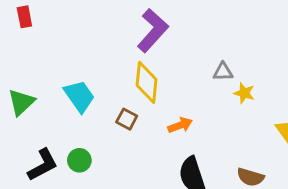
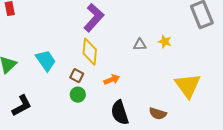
yellow star: (244, 93) -> (165, 42), moved
green circle: (79, 160) -> (78, 95), moved

